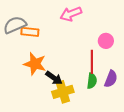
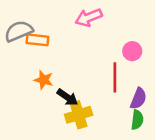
orange star: (35, 64) -> (44, 80), size x0.7
green semicircle: (92, 81) -> (137, 120), moved

